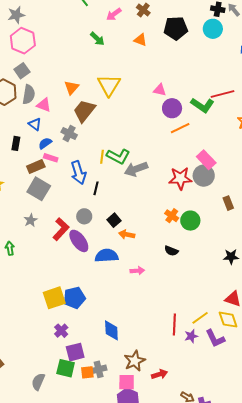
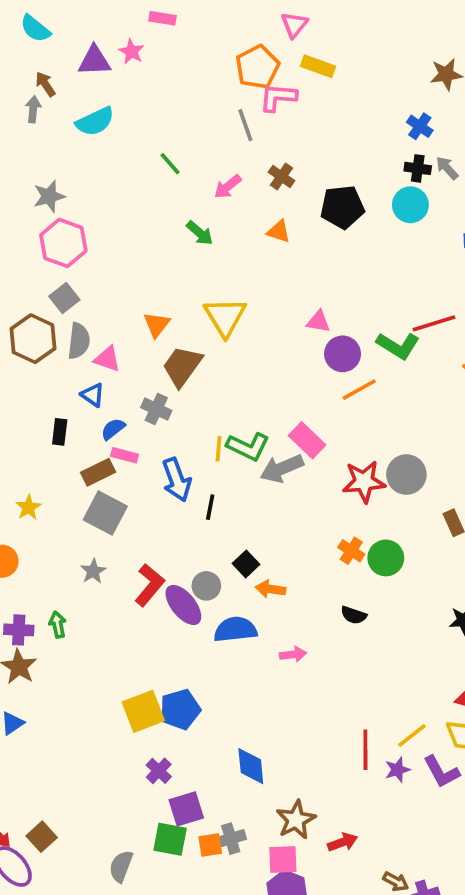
pink rectangle: (206, 160) -> (307, 440), moved
gray circle: (84, 216) -> (206, 586), moved

